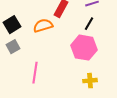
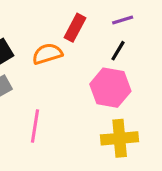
yellow cross: (90, 81) -> (120, 138), size x1.6

